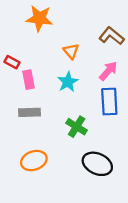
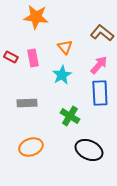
pink rectangle: (28, 80) -> (33, 58), moved

